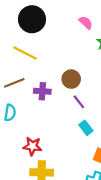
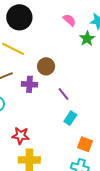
brown circle: (71, 79) -> (46, 66), moved
cyan rectangle: (86, 128) -> (70, 118), turned 72

